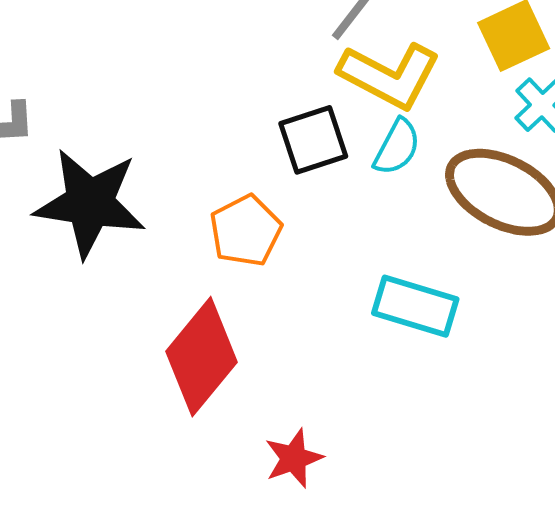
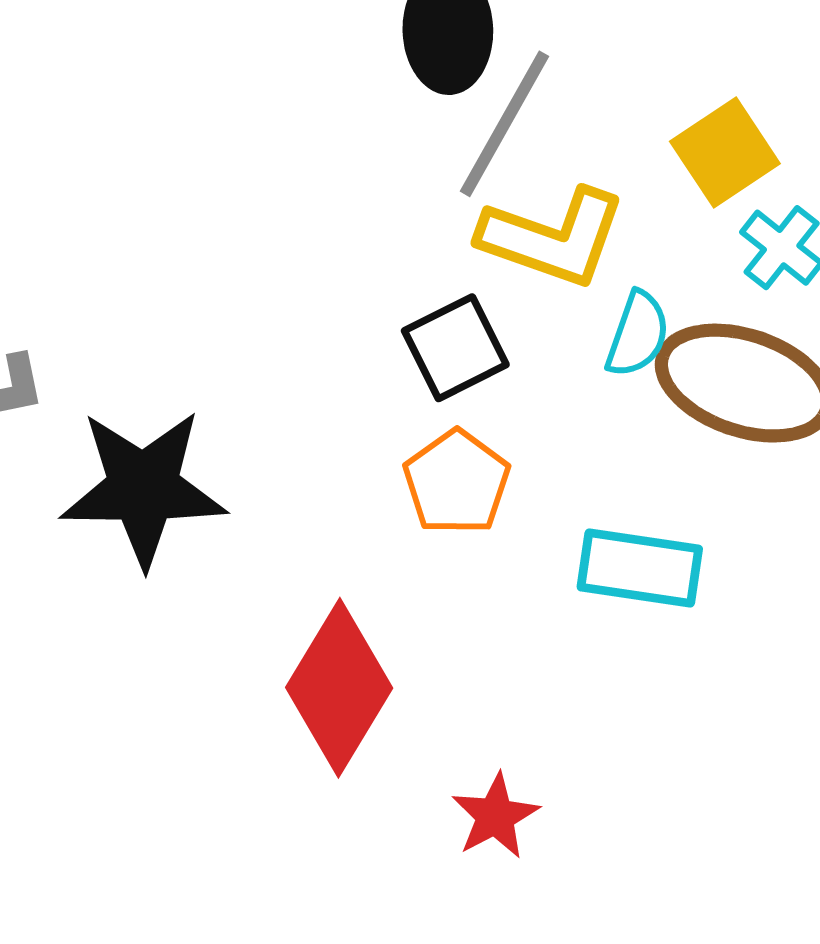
cyan semicircle: (397, 147) -> (638, 334), moved
orange pentagon: (246, 231) -> (457, 482), moved

